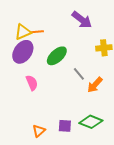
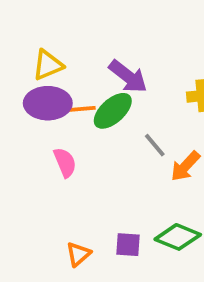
purple arrow: (82, 20) -> (128, 76), moved
orange line: (37, 32) -> (82, 109), moved
purple ellipse: (23, 52) -> (48, 103), turned 55

